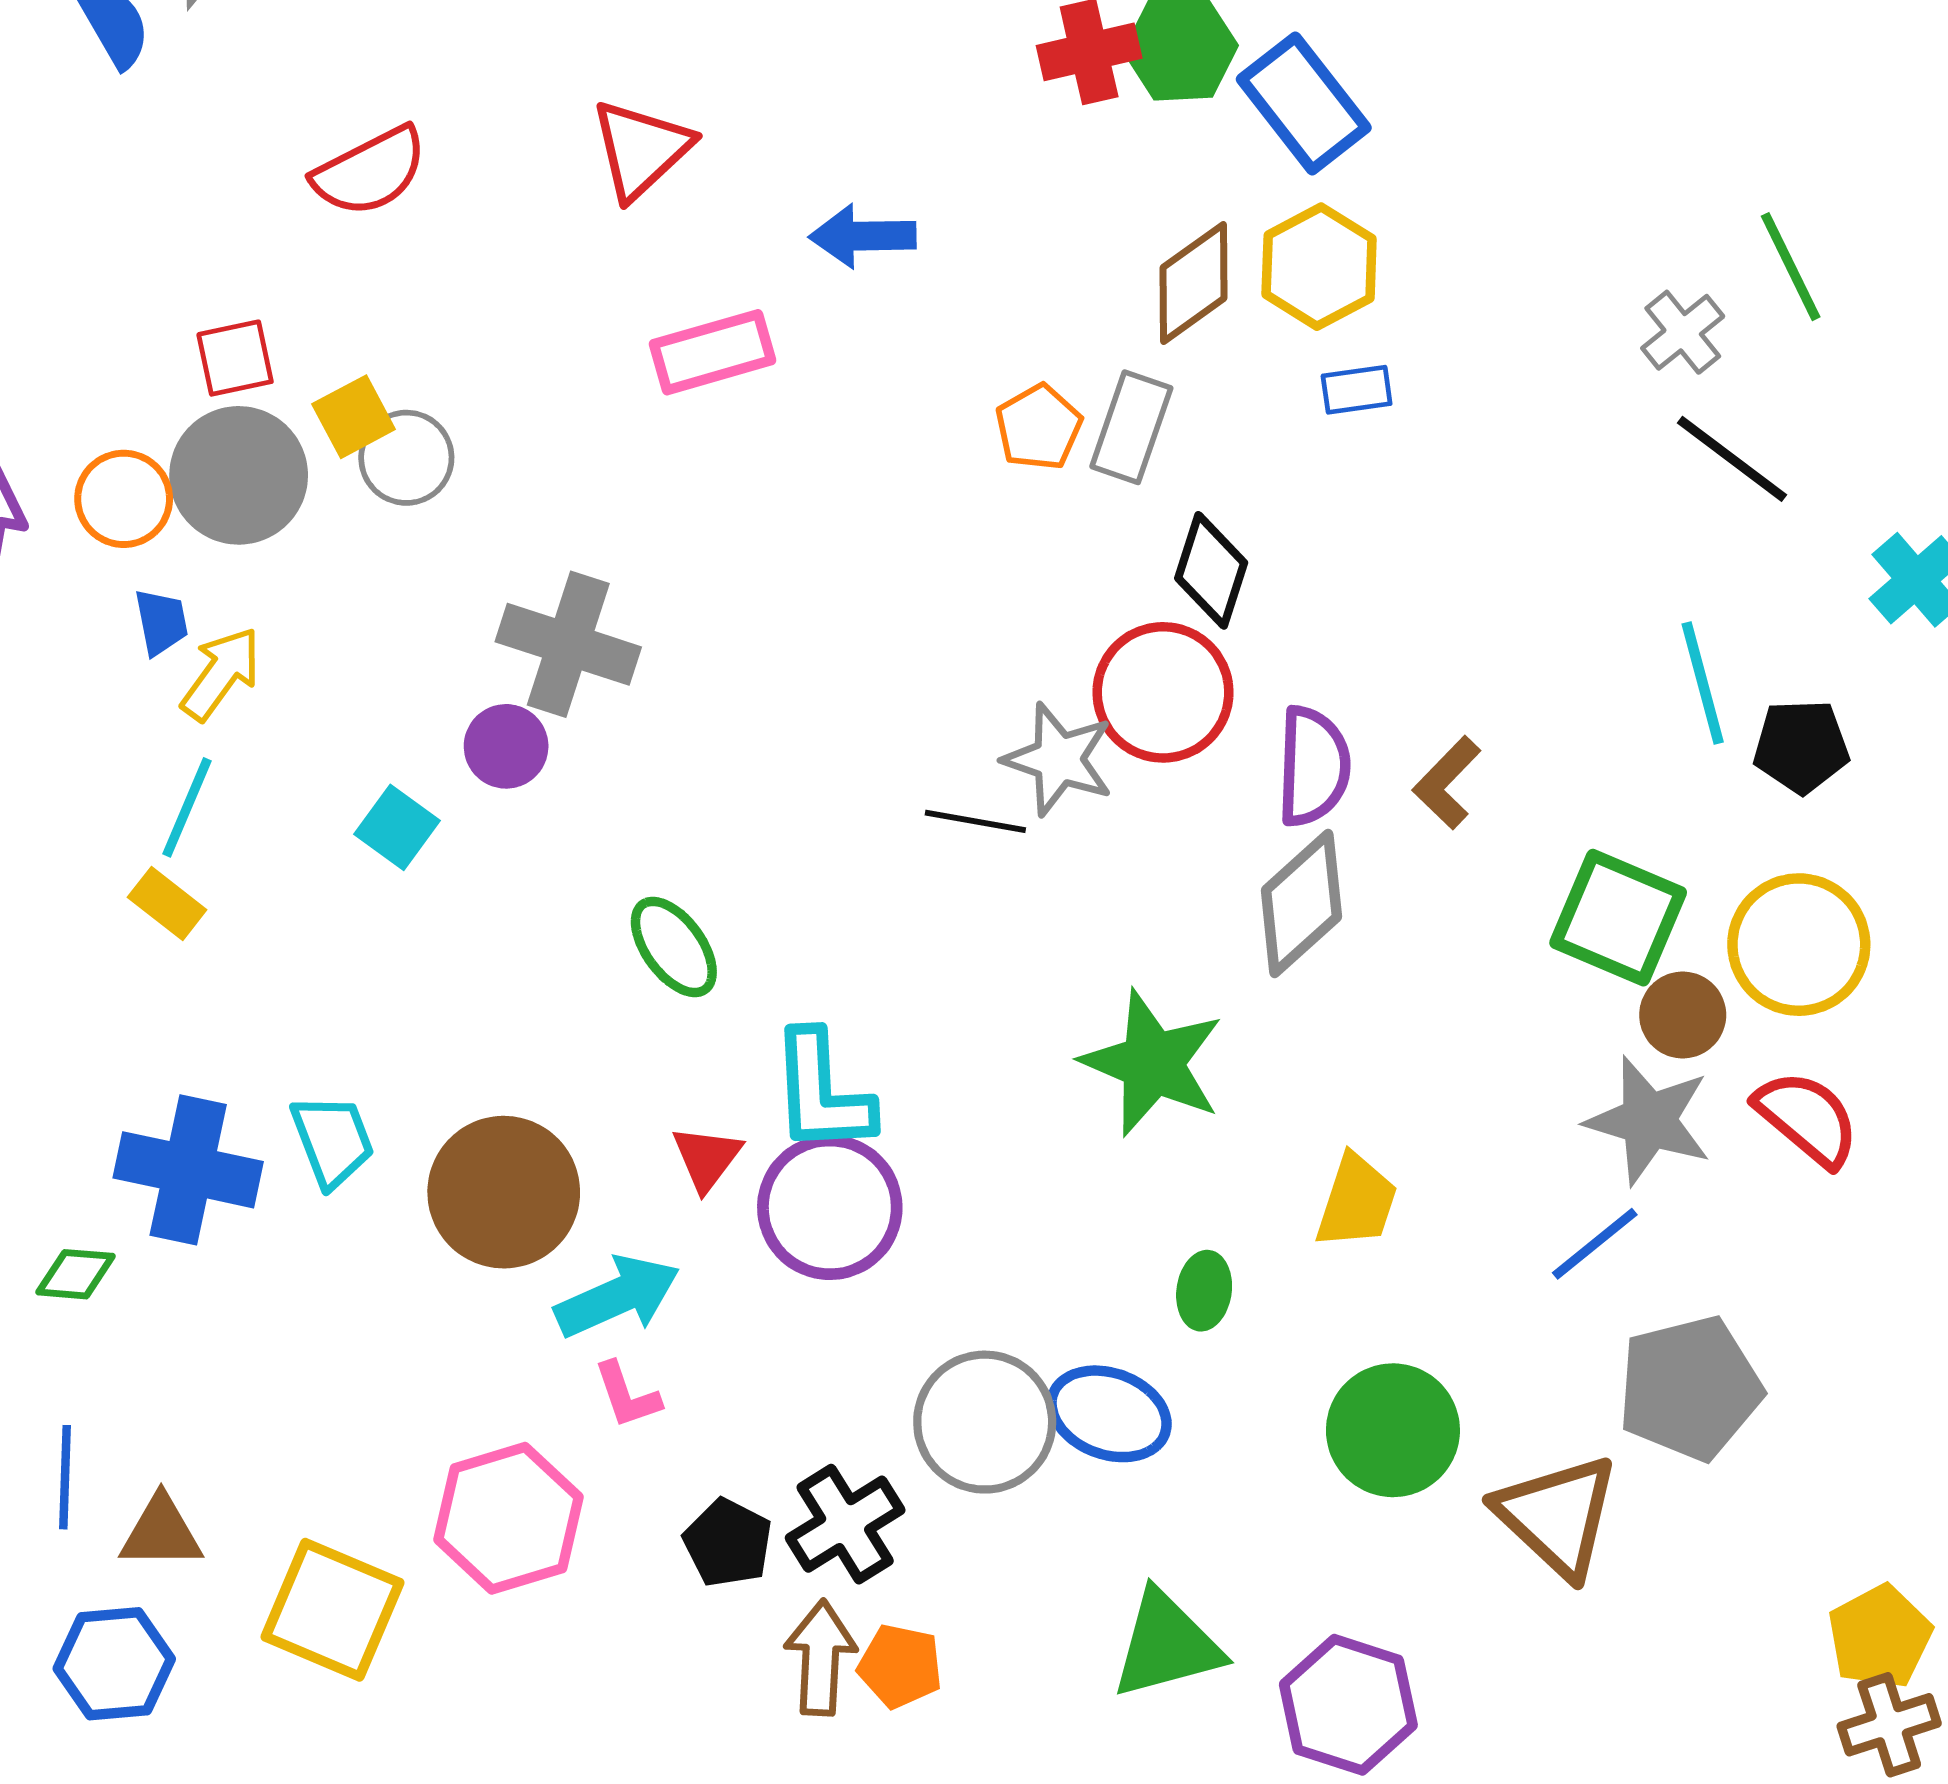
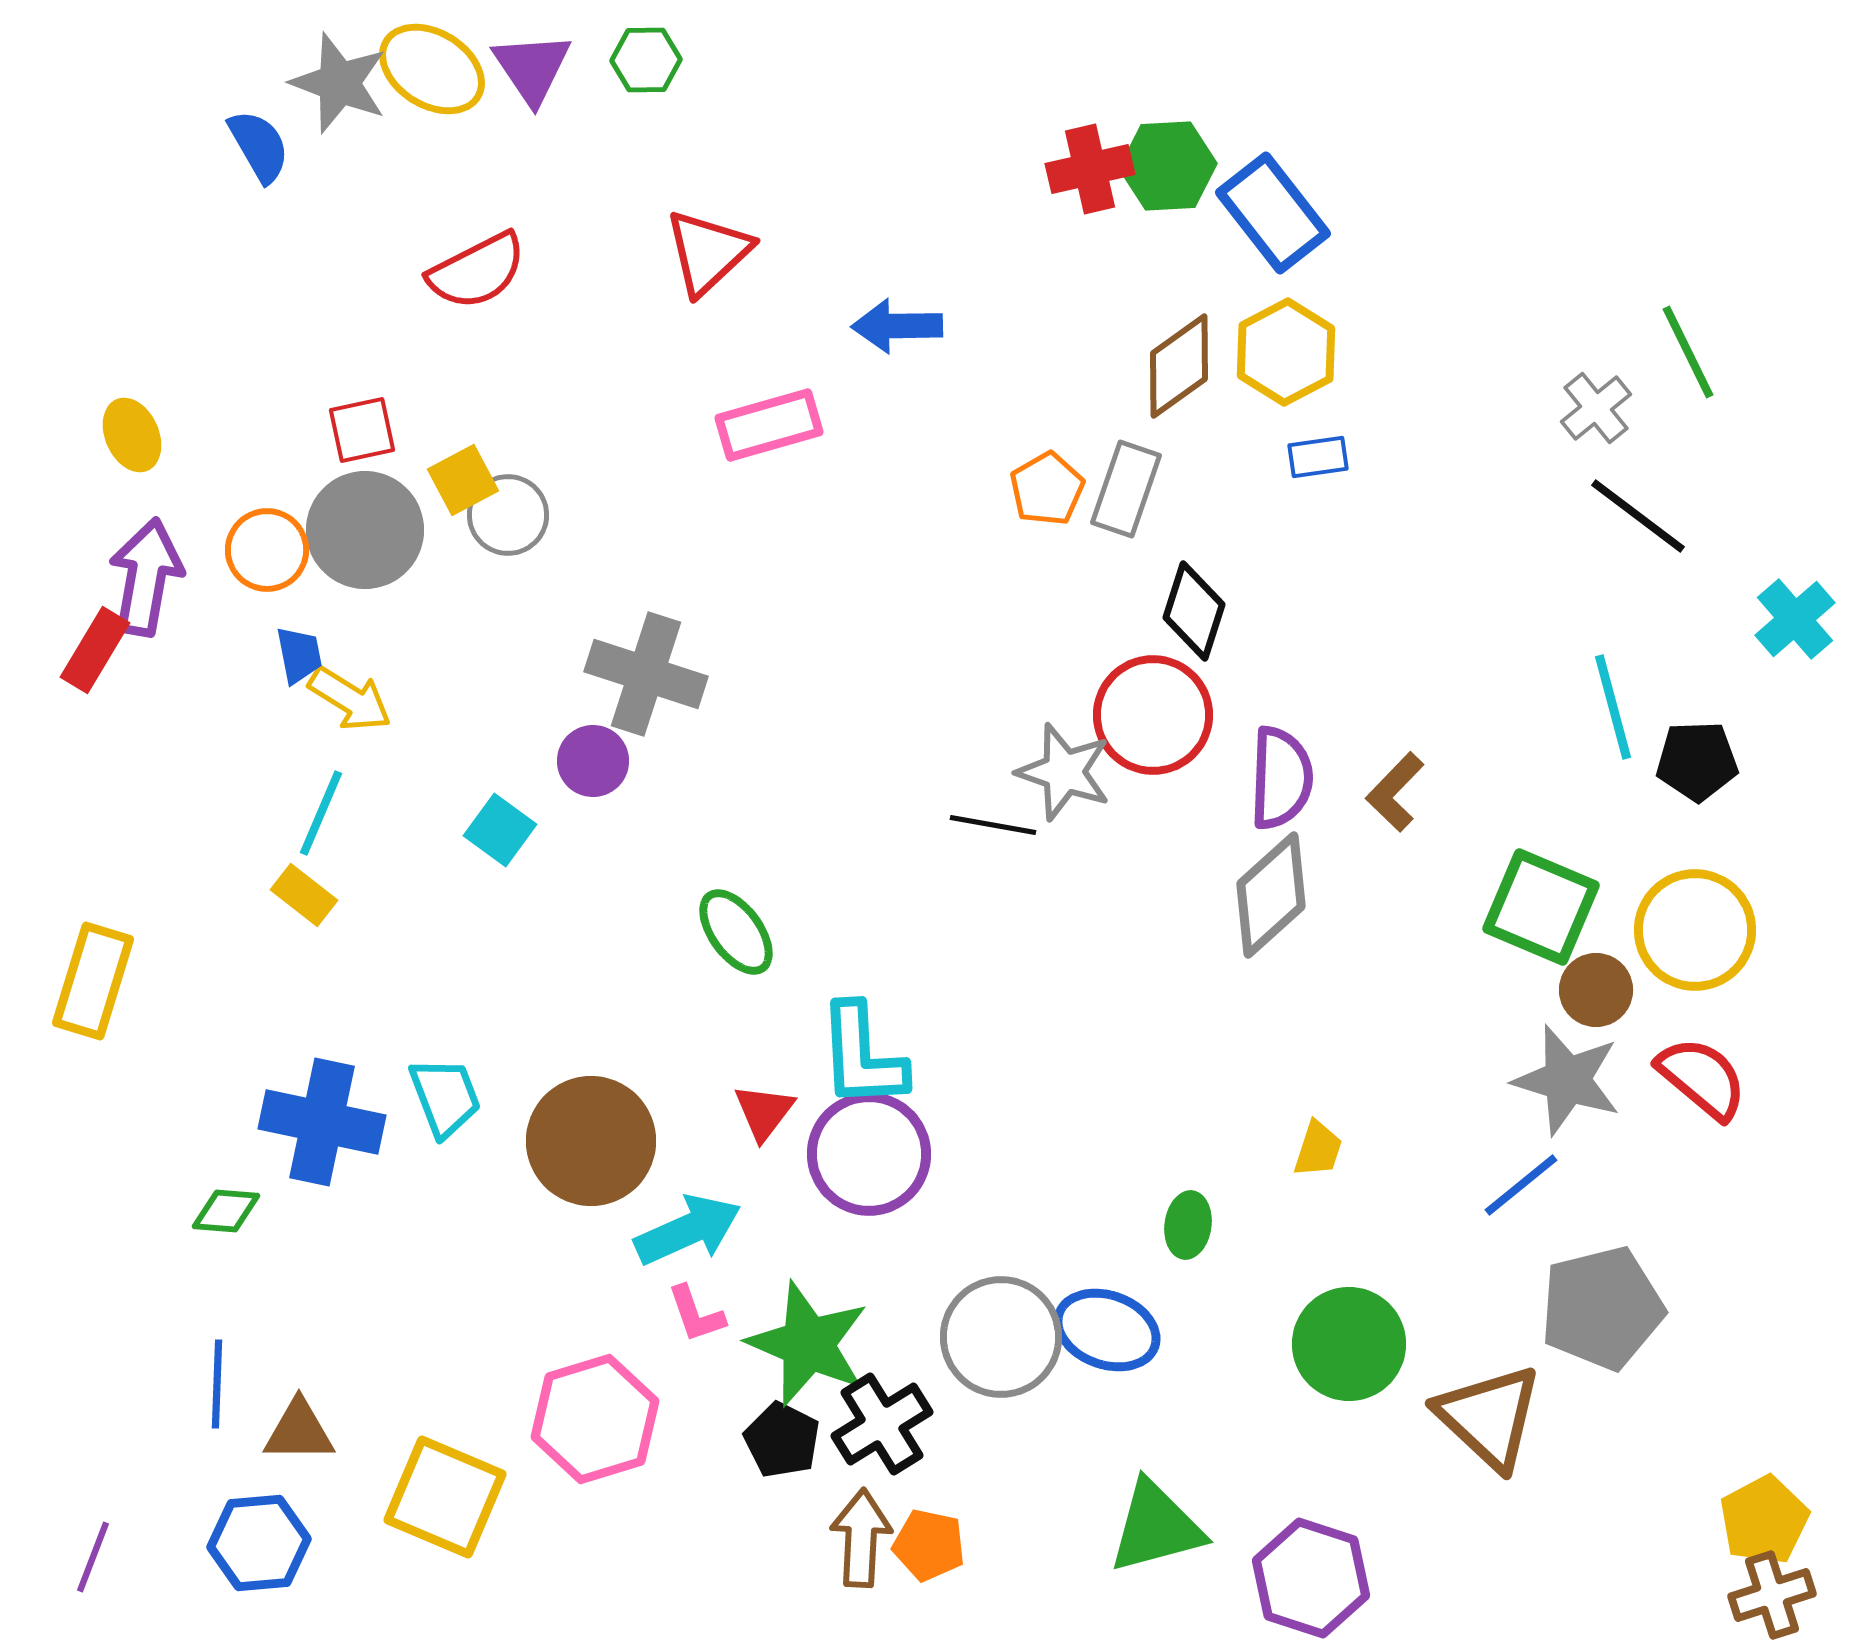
yellow arrow: (221, 674) -> (350, 699), turned 86
green star: (1152, 1063) -> (808, 1344), moved
yellow trapezoid: (1357, 1202) -> (1318, 1149), size x0.7

